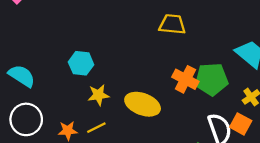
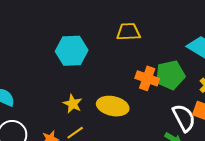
cyan hexagon: (81, 63) -> (72, 51), moved, size x1.4
yellow star: (98, 95) -> (73, 104), turned -30

